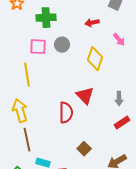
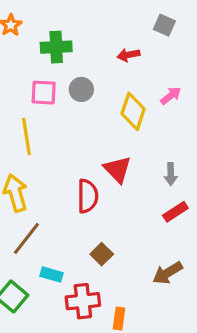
pink arrow: (119, 40) -> (171, 96), moved, turned -88
brown line: (27, 140) -> (26, 238), turned 50
brown square: (84, 149) -> (102, 254), moved

